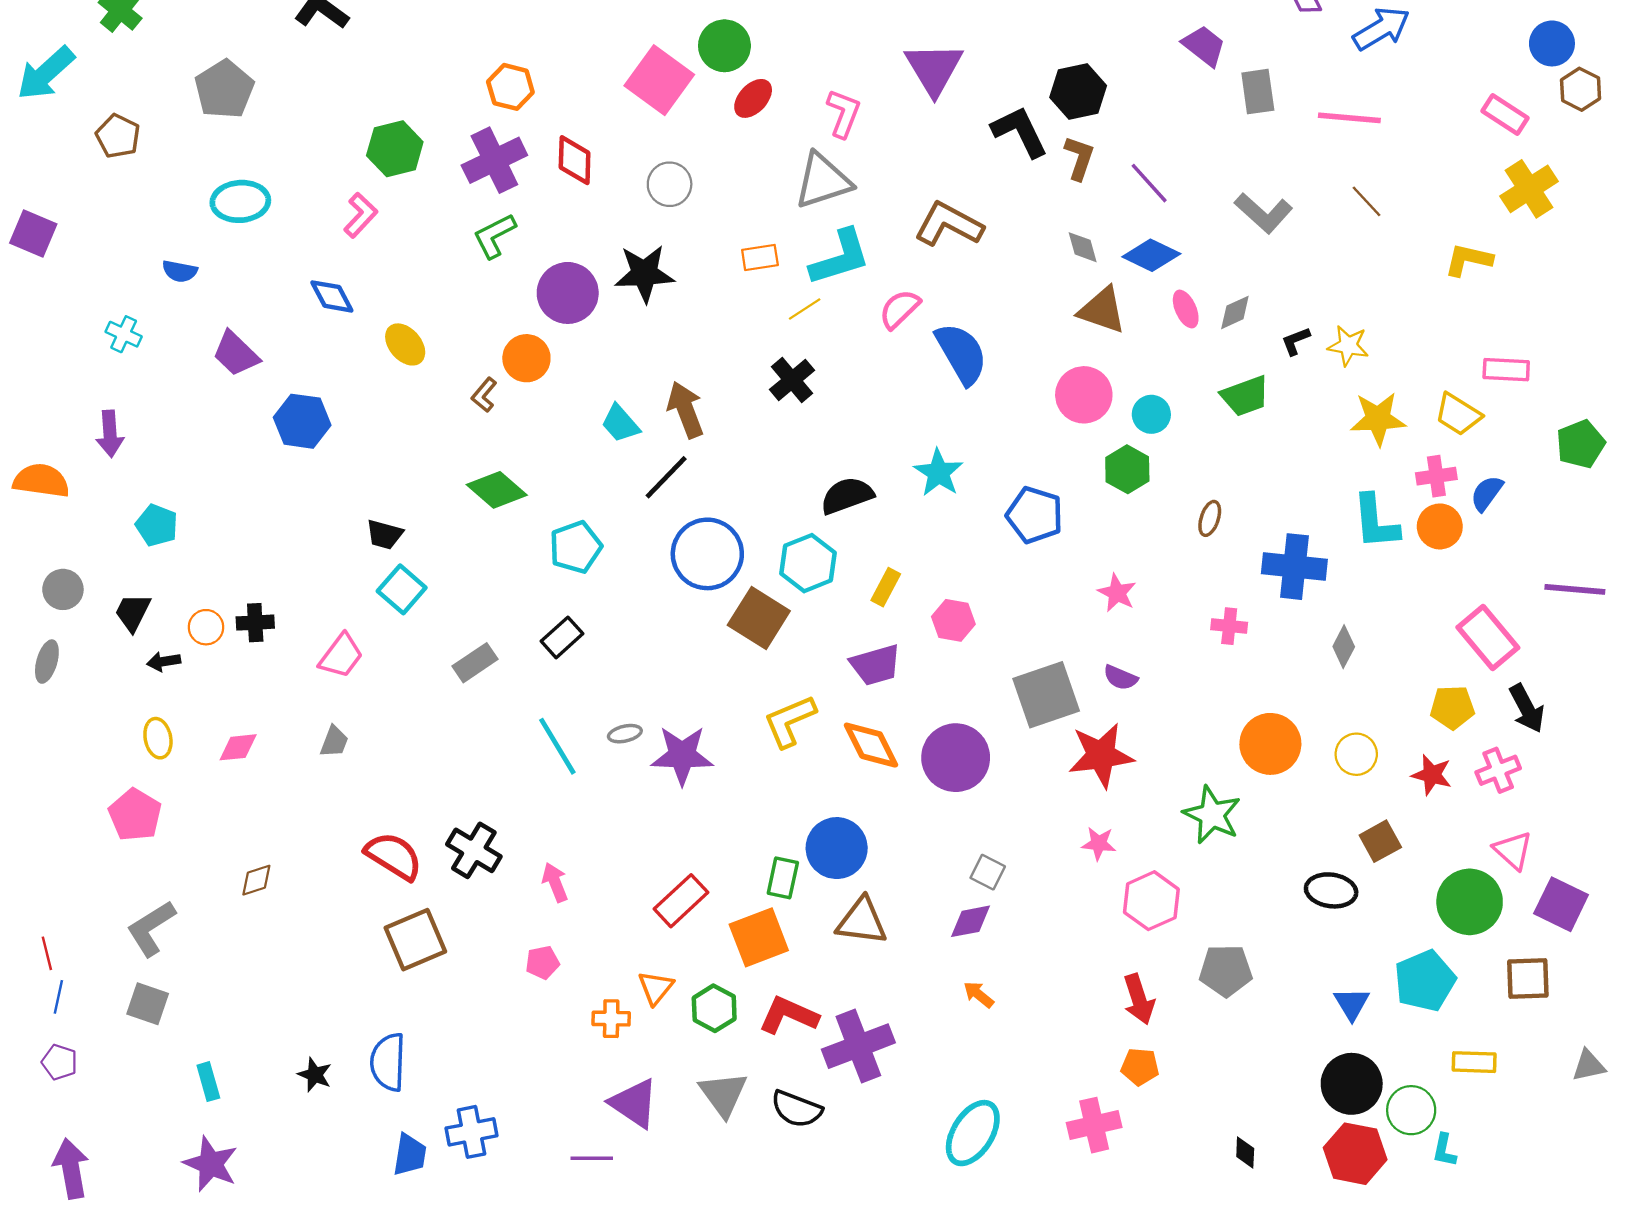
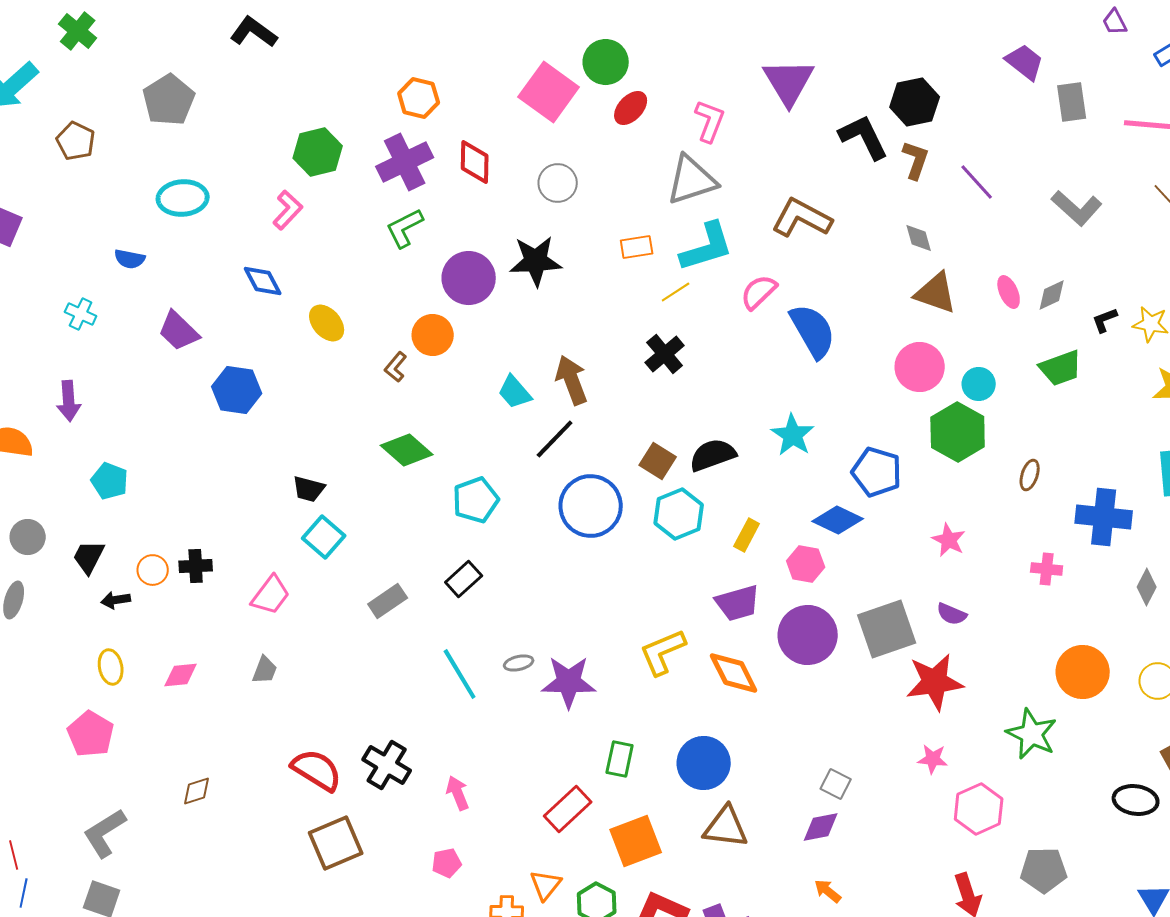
blue diamond: (1151, 255) -> (838, 520), moved
green hexagon: (1127, 469) -> (958, 432), size x1.4
brown square: (759, 618) -> (658, 461), moved, size x0.7
purple circle: (956, 758) -> (808, 635), moved
green rectangle: (783, 878) -> (620, 759), moved

